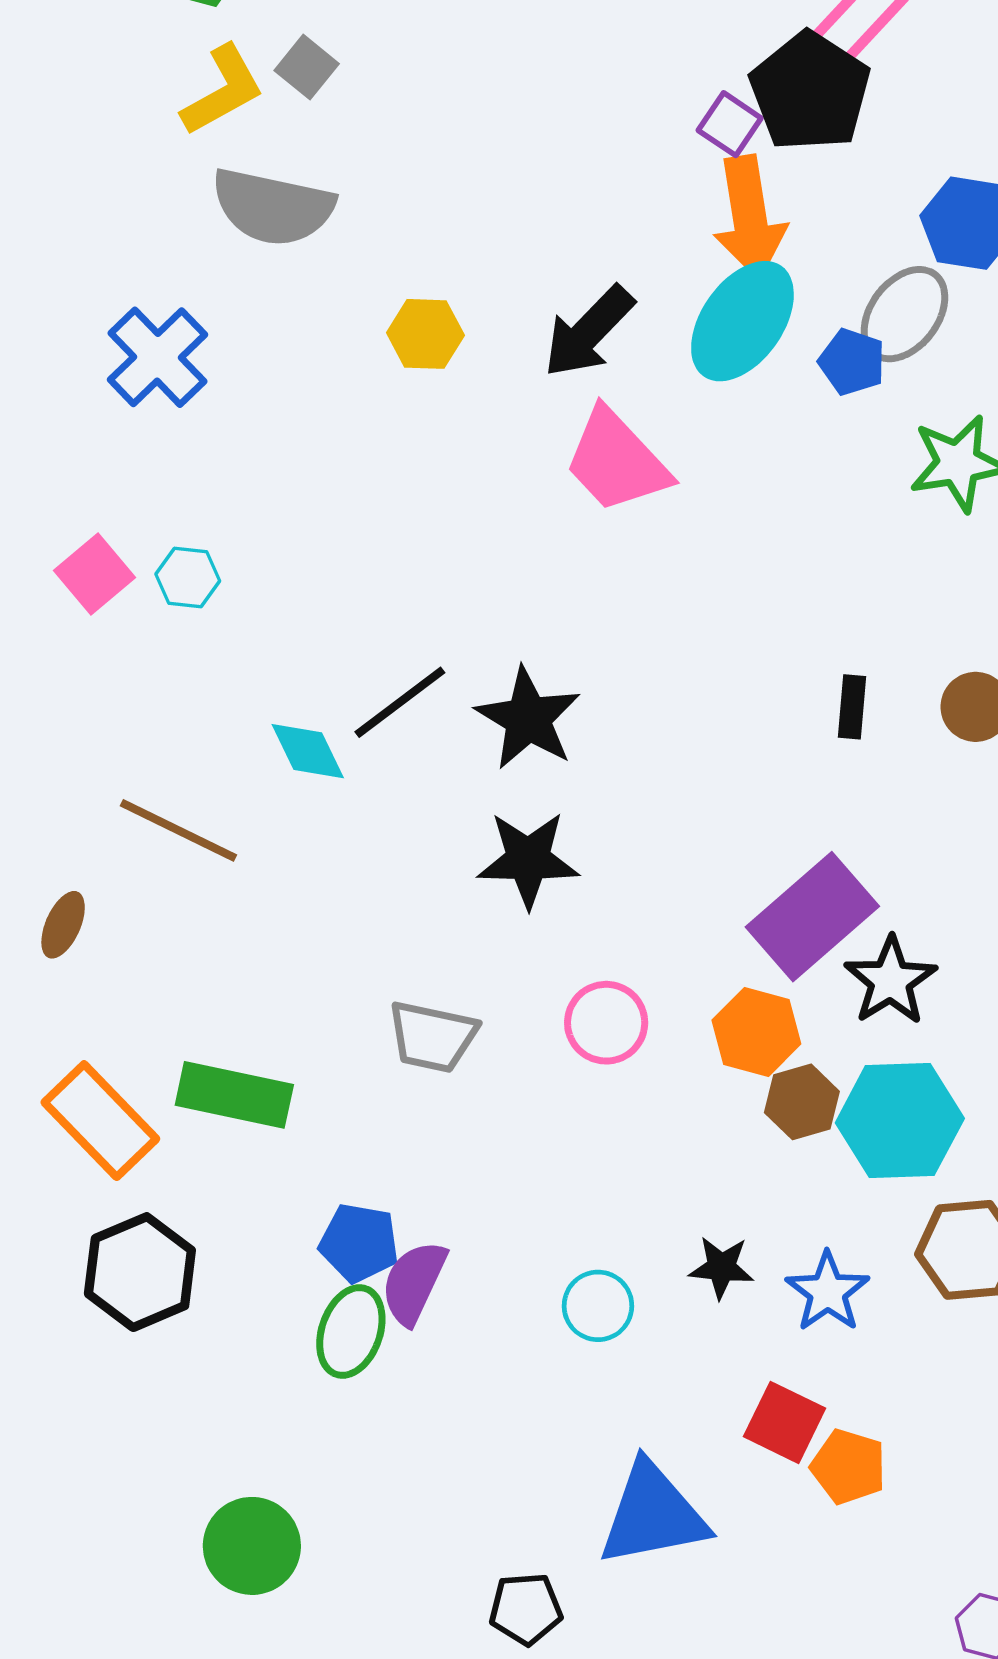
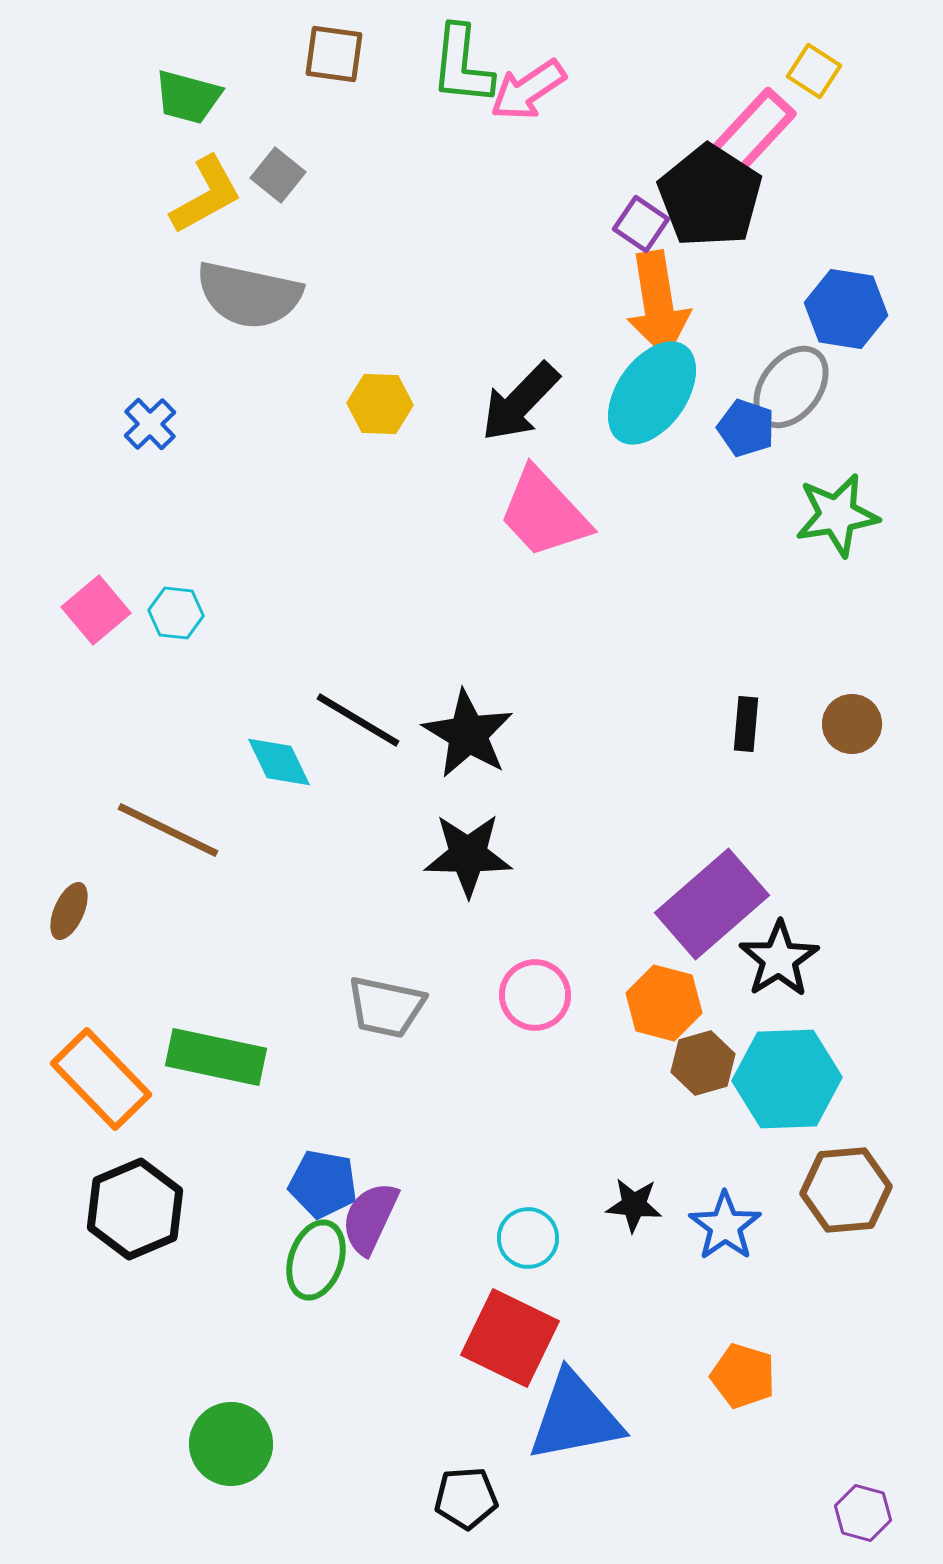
blue cross: (157, 357) -> (150, 424), size x0.6
black line: (400, 702) -> (358, 720), turned 68
red square: (784, 1422) -> (510, 1338), moved, size x1.4

